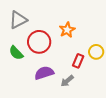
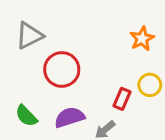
orange star: (67, 30) -> (142, 39), moved
green semicircle: (16, 53) -> (26, 116), moved

